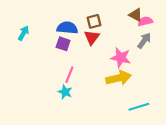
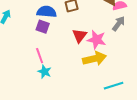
red triangle: (92, 37) -> (80, 36), moved
pink line: (69, 75) -> (40, 56), moved, turned -42

